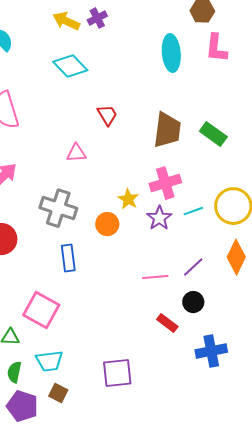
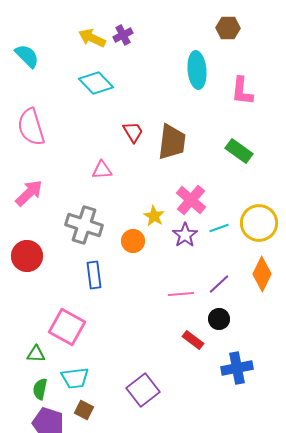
pink L-shape: (216, 48) -> (242, 91), moved
brown trapezoid: (167, 130) -> (172, 142), moved
pink cross: (165, 183) -> (191, 200), turned -32
purple square: (117, 373) -> (143, 390), turned -32

